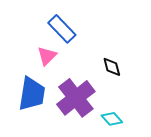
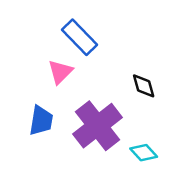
blue trapezoid: (32, 94) -> (41, 121), size x0.7

